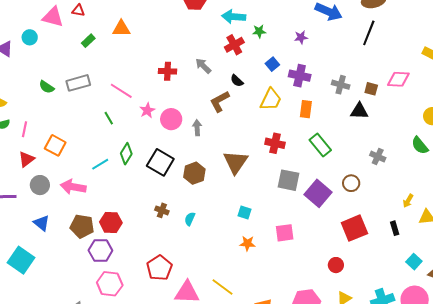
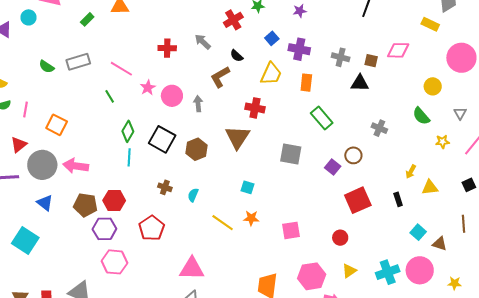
red cross: (275, 143) -> (255, 108), moved
red triangle: (26, 159) -> (19, 145), moved
cyan line: (100, 164) -> (129, 157), moved, turned -54
gray circle: (40, 185) -> (42, 165), size x1.5
purple square: (318, 193) -> (333, 167), moved, size x0.6
pink square: (285, 233) -> (291, 230), moved
red pentagon: (159, 268) -> (152, 228), moved
yellow line: (222, 287) -> (223, 223), moved

